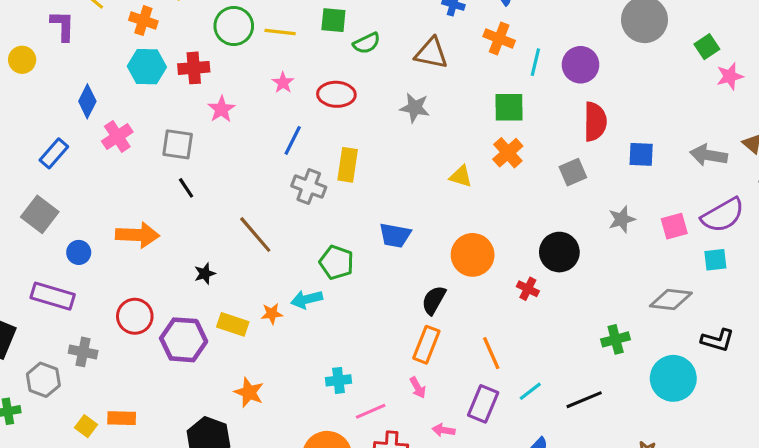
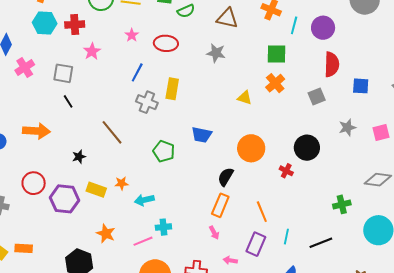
cyan arrow: (307, 299) -> (144, 200), moved
cyan line: (530, 391) -> (286, 237), turned -42
pink line: (371, 411) -> (143, 241), moved

